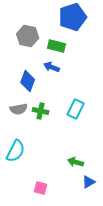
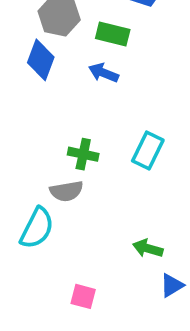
blue diamond: (28, 81) -> (41, 60), moved
gray semicircle: (19, 109) -> (67, 191), moved

